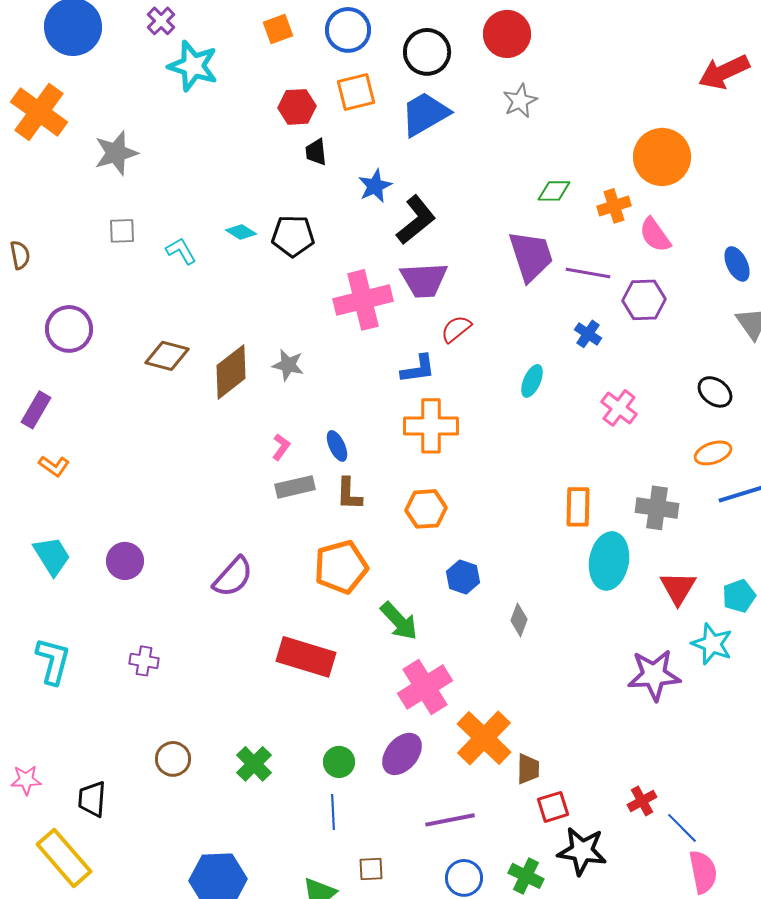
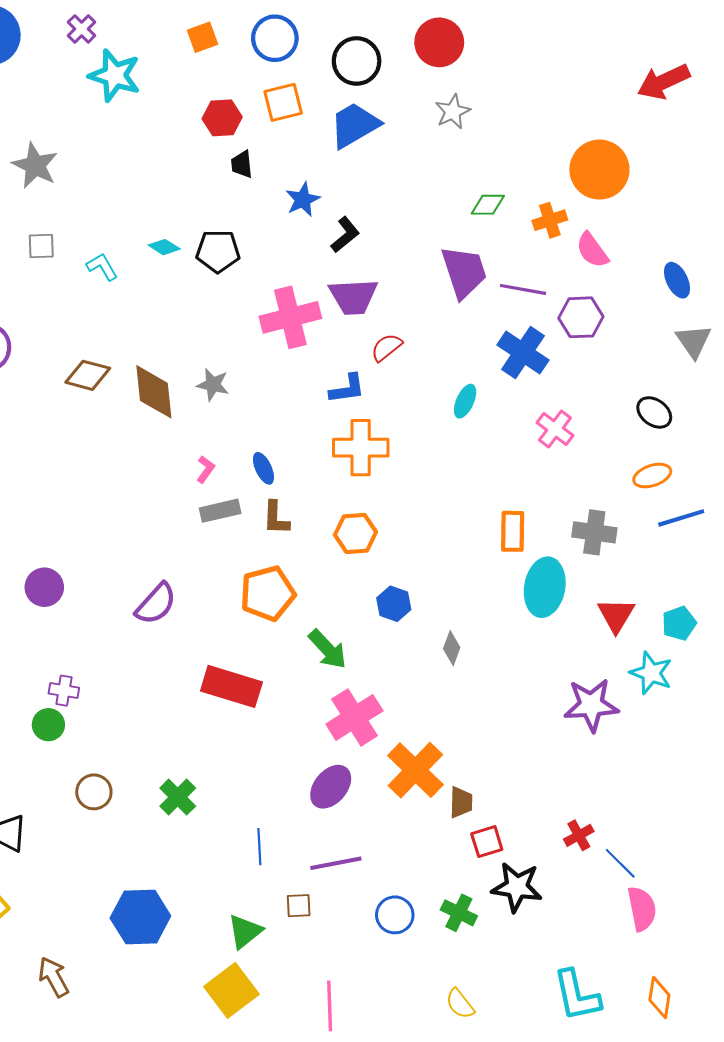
gray star: (116, 153) -> (35, 165), turned -30
black L-shape: (416, 220) -> (345, 235), size x0.7
blue cross: (588, 334) -> (523, 353), size x1.8
brown diamond: (231, 372) -> (154, 392), turned -58
green circle: (339, 762) -> (48, 725), moved
purple line: (450, 820) -> (336, 863), moved

